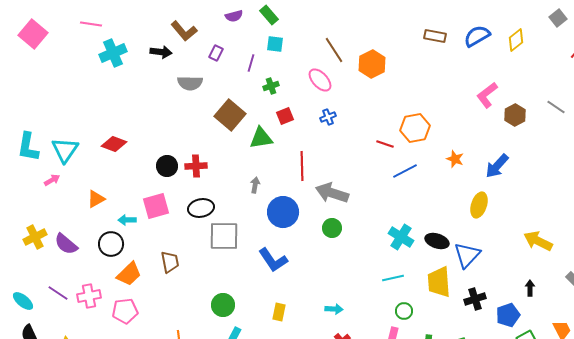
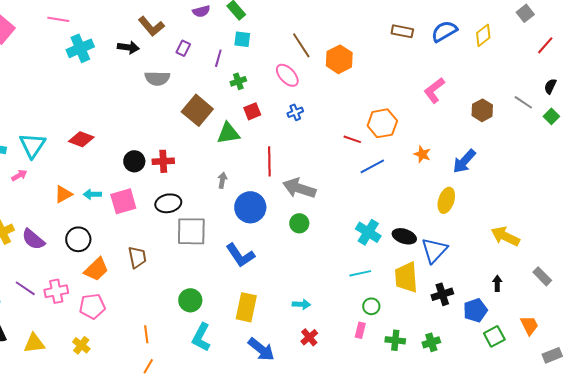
pink L-shape: (487, 95) -> (434, 90), moved
cyan arrow: (127, 220) -> (92, 194), moved
yellow rectangle: (279, 312) -> (246, 307), size x1.6

